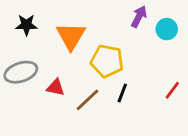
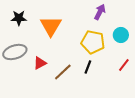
cyan circle: (167, 29) -> (121, 35), moved
yellow pentagon: (107, 61) -> (93, 42), moved
red triangle: (56, 87) -> (40, 63), turned -40

